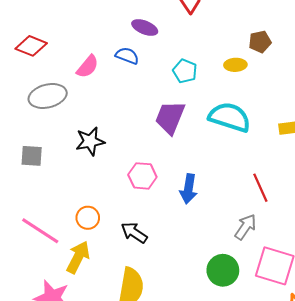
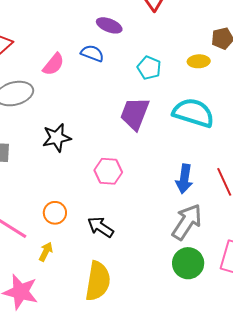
blue arrow: (189, 189) -> (184, 179), moved
gray arrow: (245, 227) -> (187, 222), moved, size x1.4
yellow arrow: (78, 257) -> (46, 252), size x0.6

